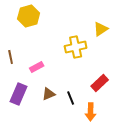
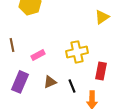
yellow cross: (76, 47) -> (77, 52), moved
red rectangle: (100, 83) -> (101, 71), turned -36

